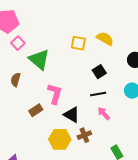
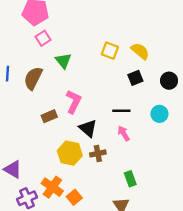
green triangle: (39, 59) -> (63, 61), size x0.7
black square: (99, 72) -> (135, 78), moved
brown semicircle: (16, 80) -> (33, 78), size x1.5

